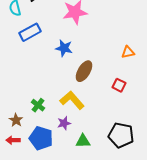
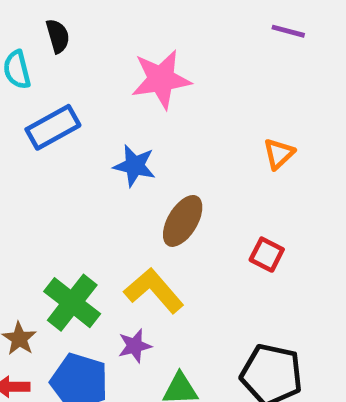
orange triangle: (128, 52) -> (279, 154), moved, turned -32
green cross: (38, 105) -> (72, 303), size x1.6

